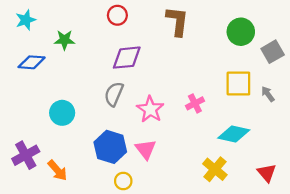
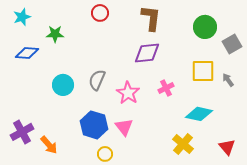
purple diamond: (127, 58) -> (147, 53), moved
cyan circle: (62, 113) -> (63, 85), moved

